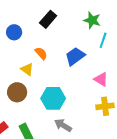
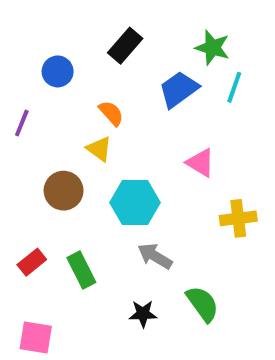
blue trapezoid: (75, 56) -> (179, 89), moved
yellow triangle: (27, 69) -> (99, 149), moved
pink triangle: (101, 79) -> (201, 163), moved

